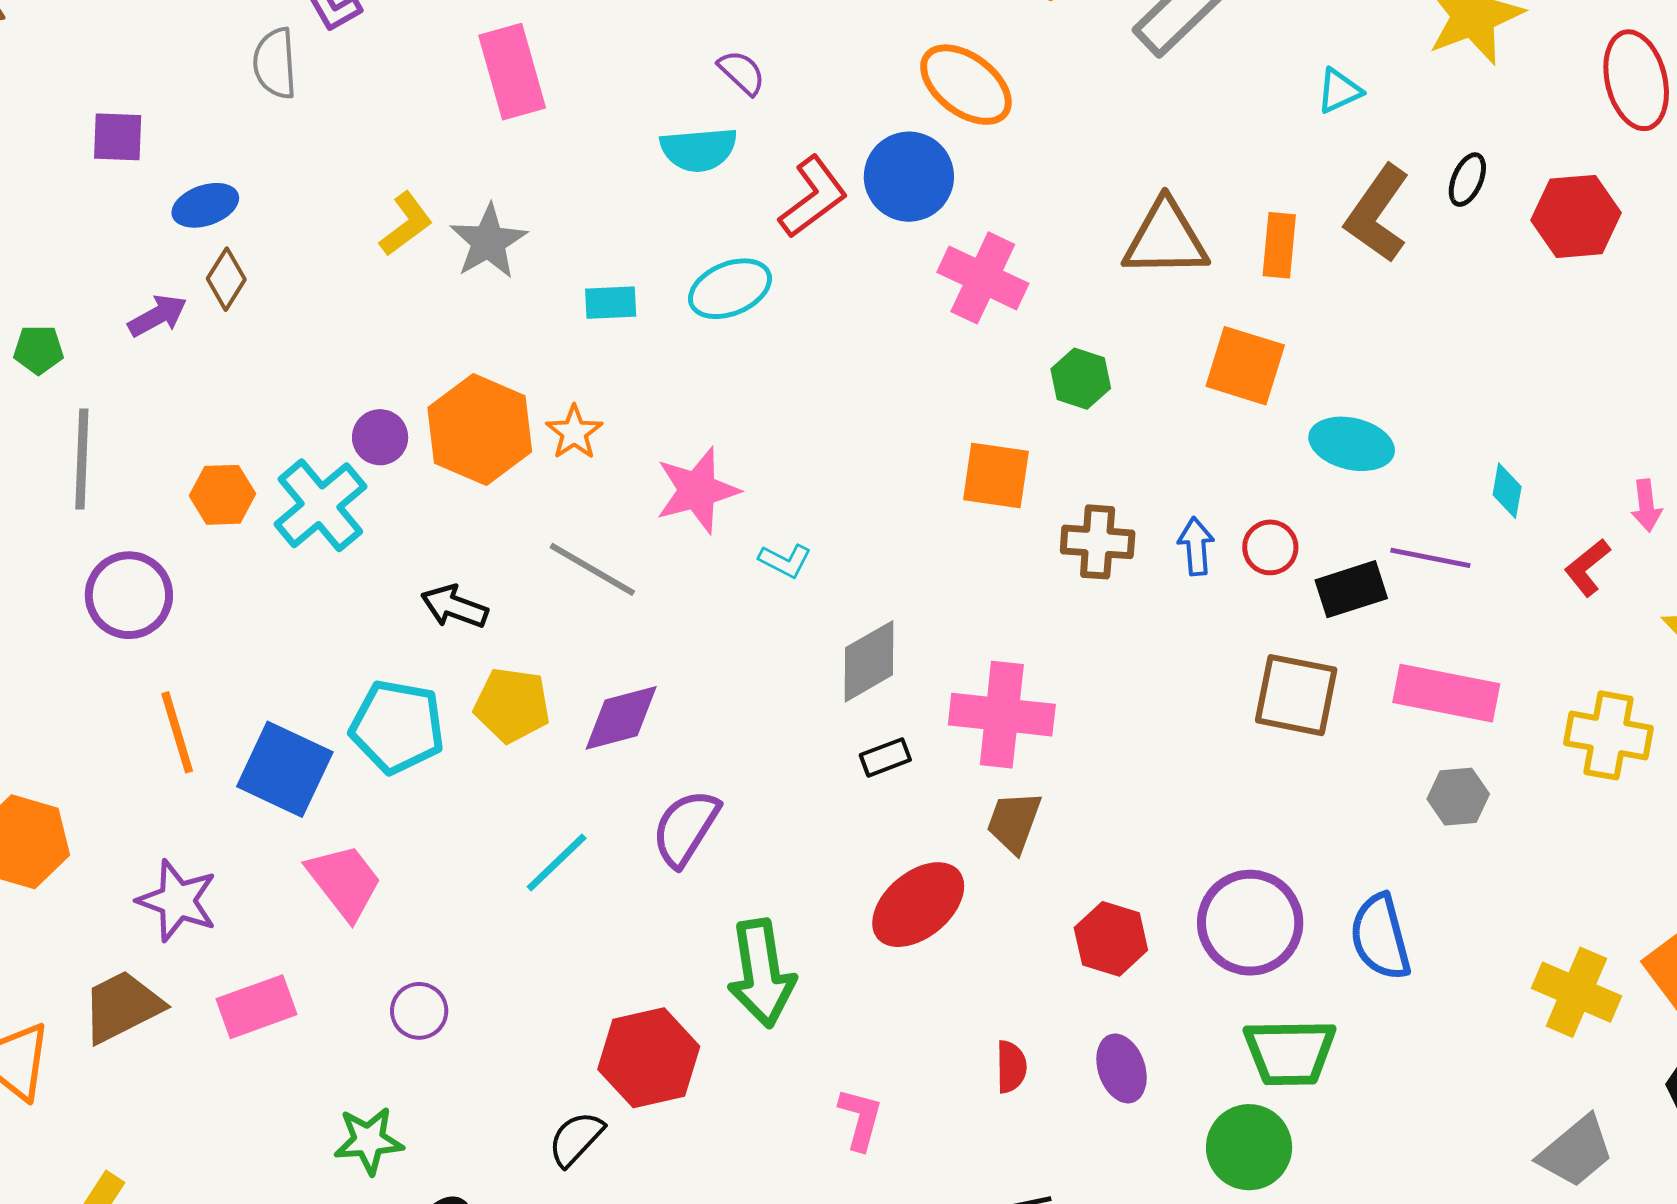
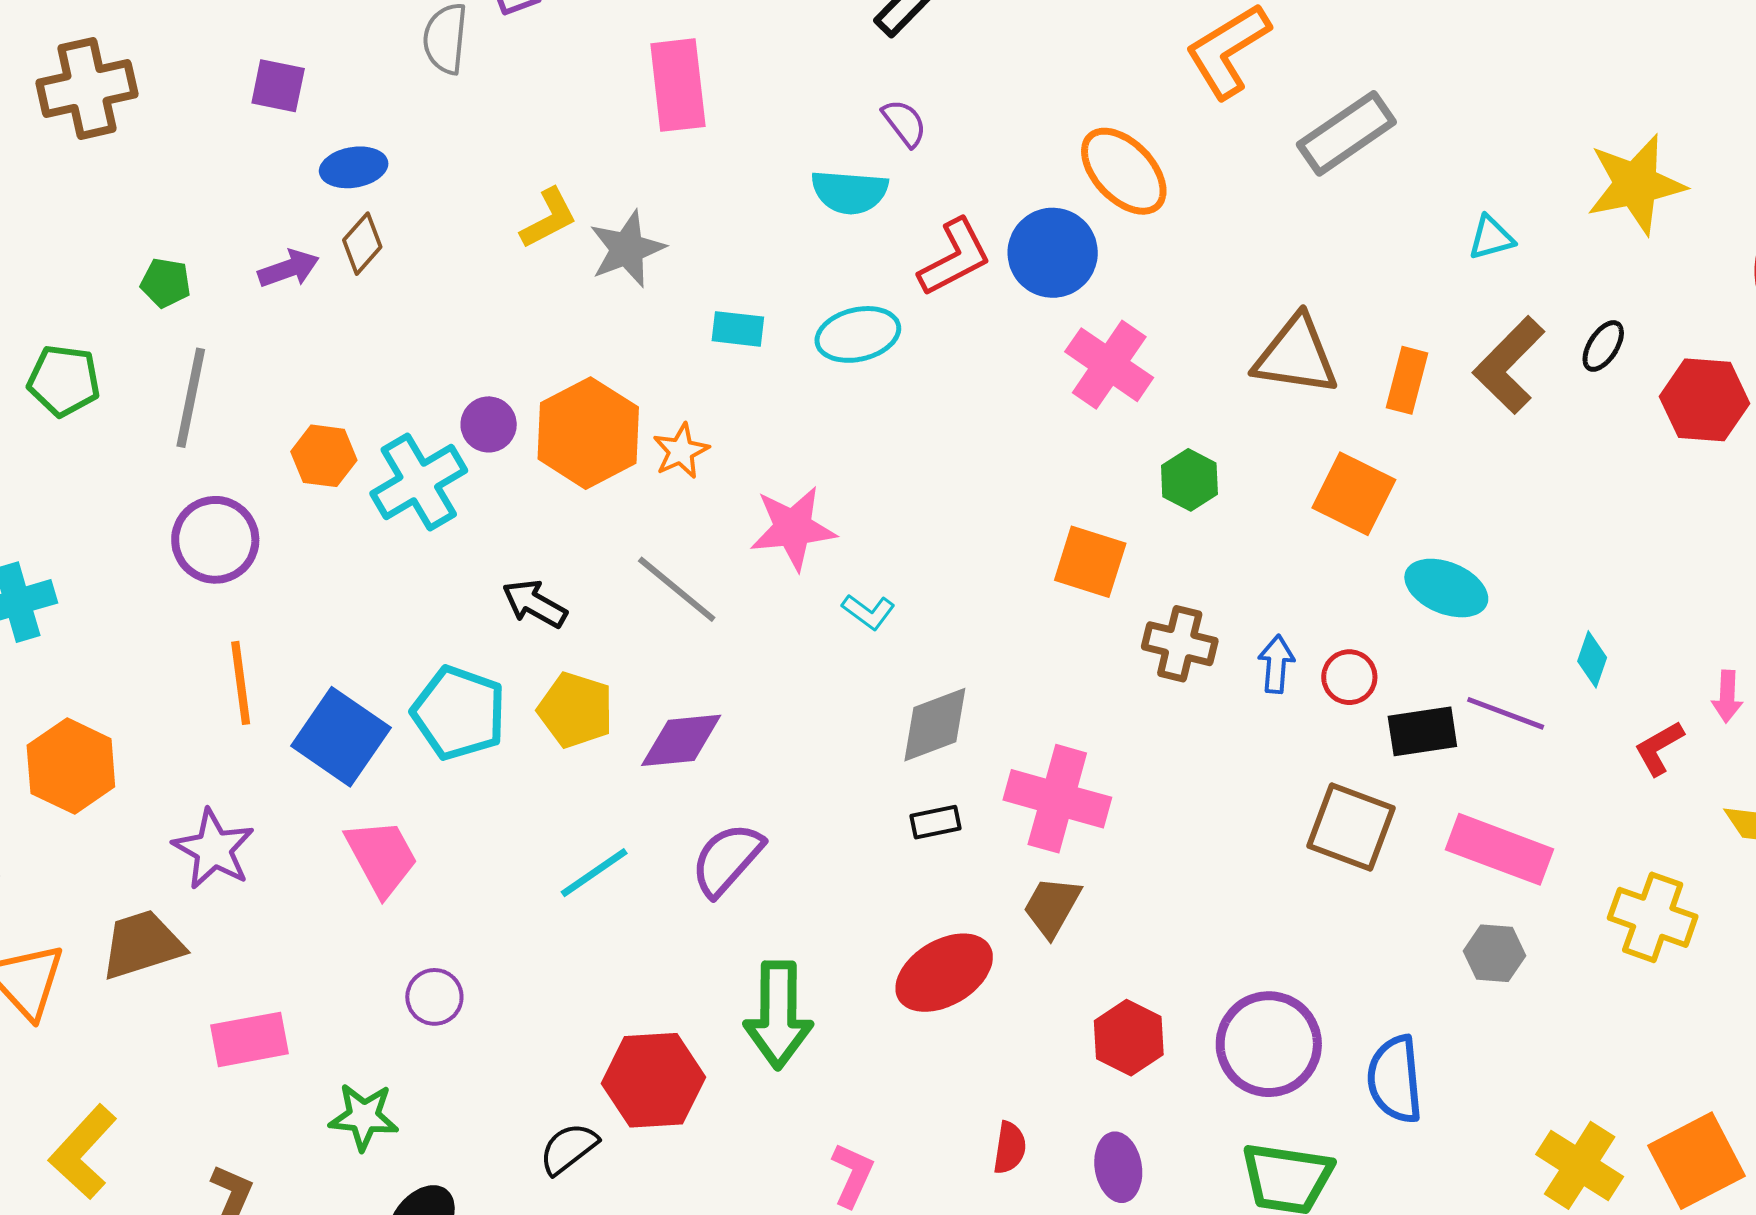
pink rectangle: (257, 1007) -> (250, 1039), moved

